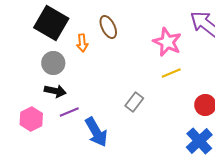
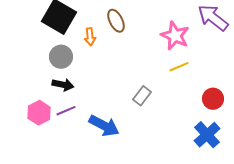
purple line: (69, 112) -> (66, 111), moved
blue arrow: (96, 132) -> (104, 126), turned -32

